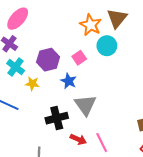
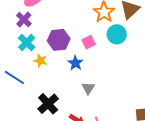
gray triangle: (85, 105) -> (88, 88), size x0.6
black cross: (57, 118) -> (48, 104), moved, turned -35

